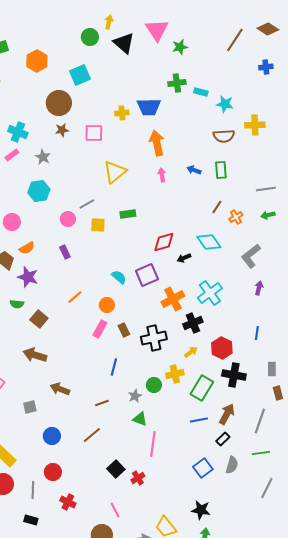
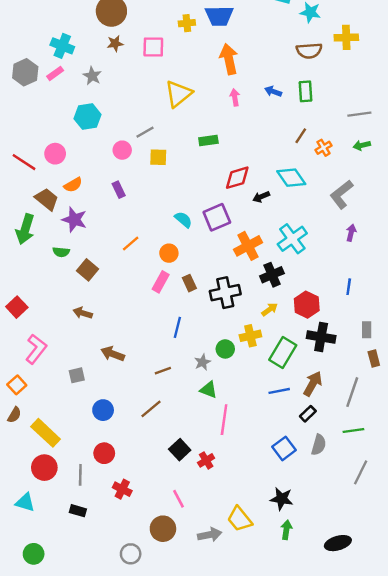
green rectangle: (128, 214) -> (208, 141), moved
brown arrow: (35, 355) -> (83, 313), size x0.7

